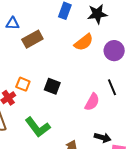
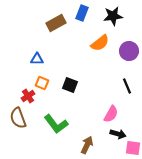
blue triangle: (13, 23) -> (37, 59), moved
brown rectangle: (32, 39) -> (56, 23), moved
pink semicircle: (92, 102) -> (111, 114), moved

